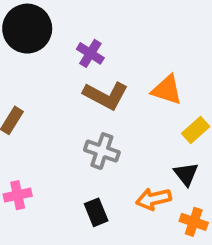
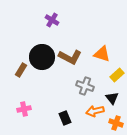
black circle: (27, 29) -> (42, 57), moved
purple cross: (90, 53) -> (52, 20), moved
gray cross: (102, 151) -> (85, 86), moved

